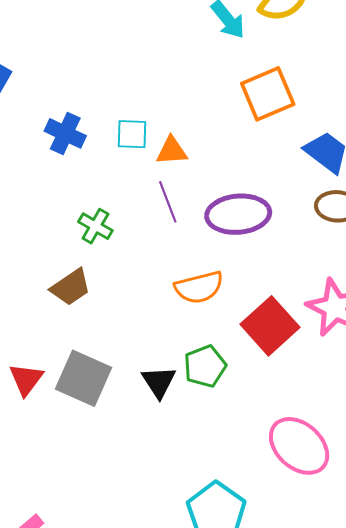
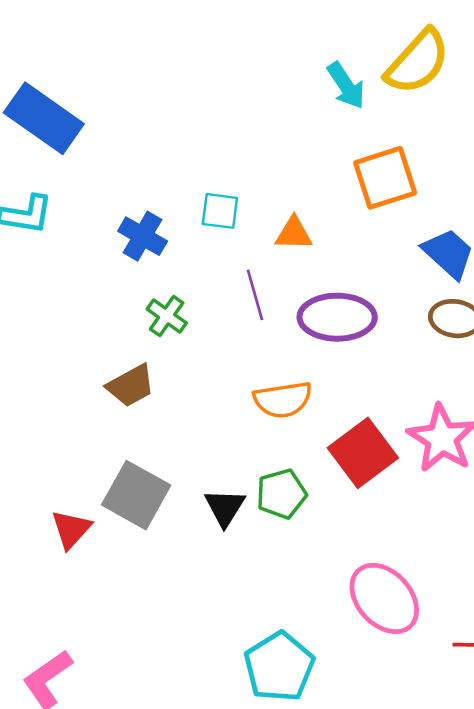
blue cross: (65, 133) -> (143, 236), moved
orange triangle: (172, 151) -> (294, 233), moved
red triangle: (26, 379) -> (71, 529), moved

